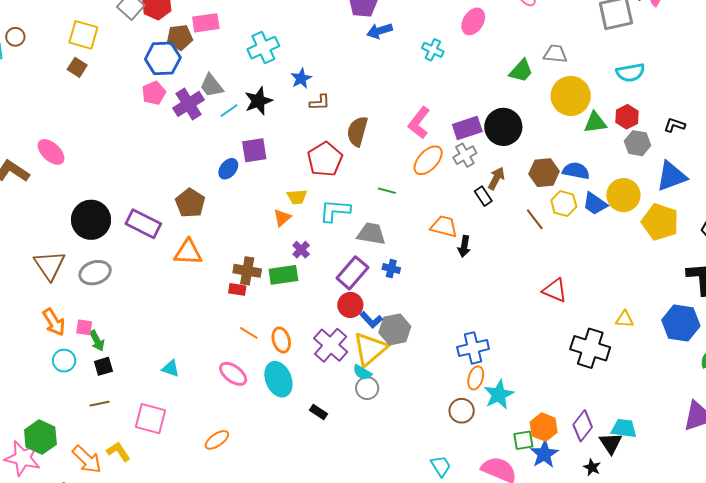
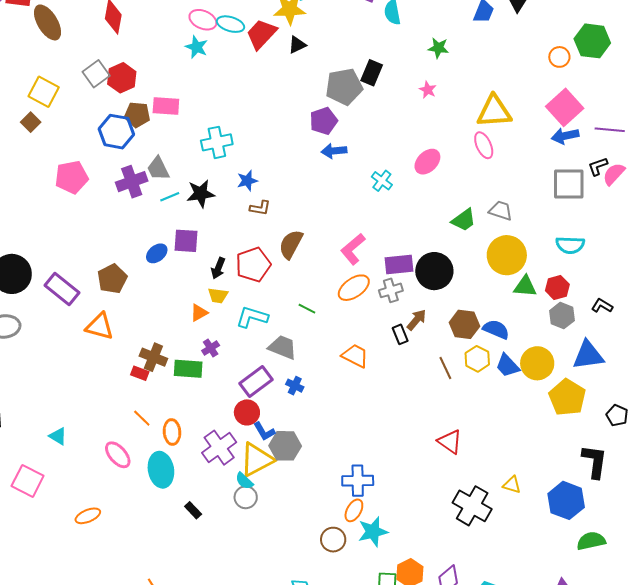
pink pentagon: (154, 93) -> (72, 177), moved, size x1.4
black arrow: (464, 246) -> (218, 268), moved

